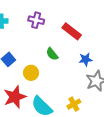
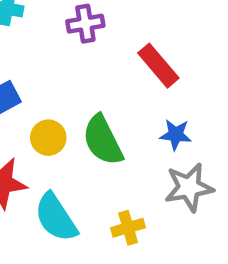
purple cross: (36, 20) -> (85, 24), turned -35
green semicircle: (52, 54) -> (103, 140), moved, size x1.6

